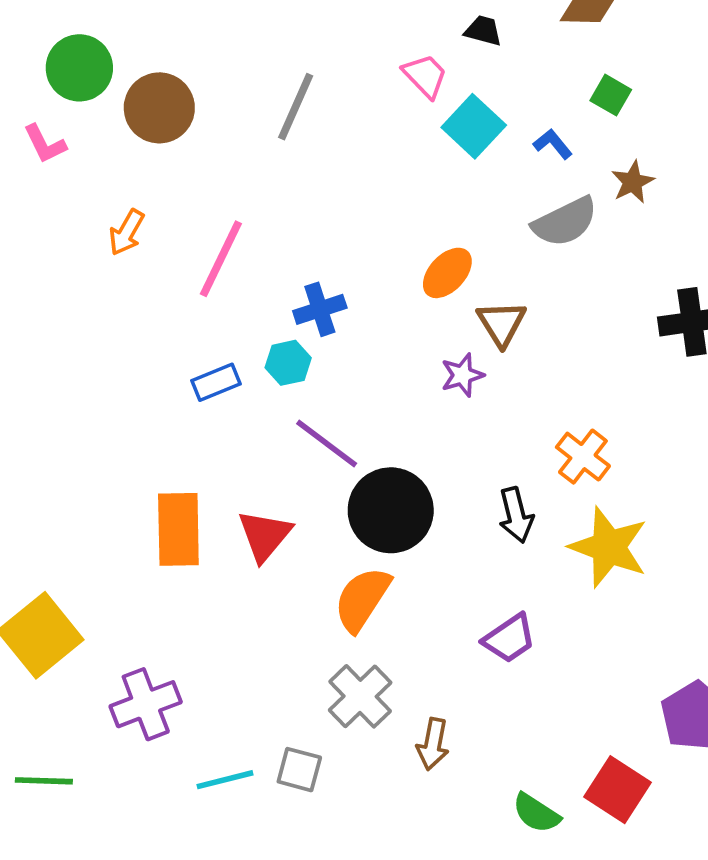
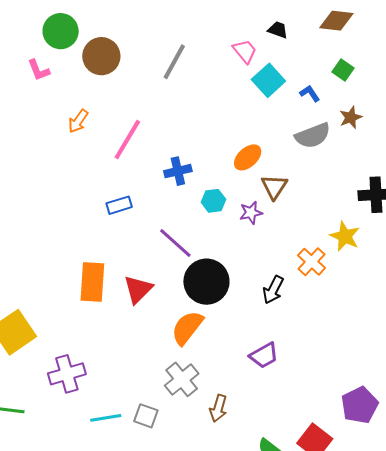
cyan hexagon: (288, 363) -> (213, 201), moved
black arrow: (516, 515) -> (273, 290), turned 36
yellow star: (609, 547) -> (345, 236), moved, size x0.7

